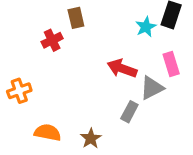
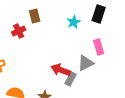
cyan star: (146, 27) -> (74, 22), moved
red arrow: (122, 68) -> (61, 70), moved

